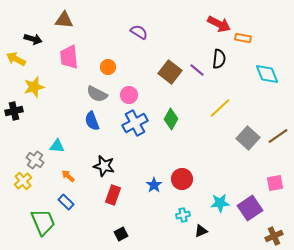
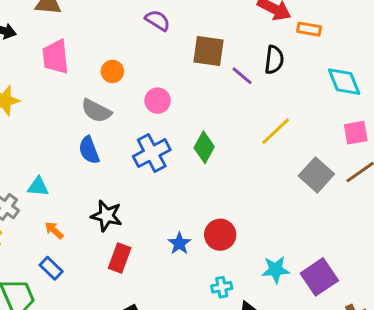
brown square: (170, 72) -> (209, 51), moved, turned -30
pink circle: (129, 95) -> (158, 101), moved
pink square: (275, 183) -> (356, 133), moved

